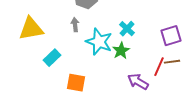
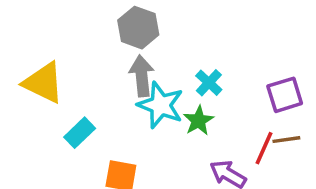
gray arrow: (75, 25) -> (142, 76), moved, size x1.6
yellow triangle: (31, 29) -> (43, 83), turned 36

